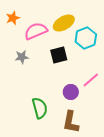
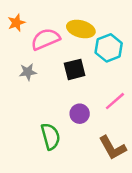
yellow ellipse: (64, 23) -> (81, 29), turned 45
purple circle: (71, 92) -> (80, 114), moved
brown L-shape: (71, 122) -> (112, 148), moved, turned -40

